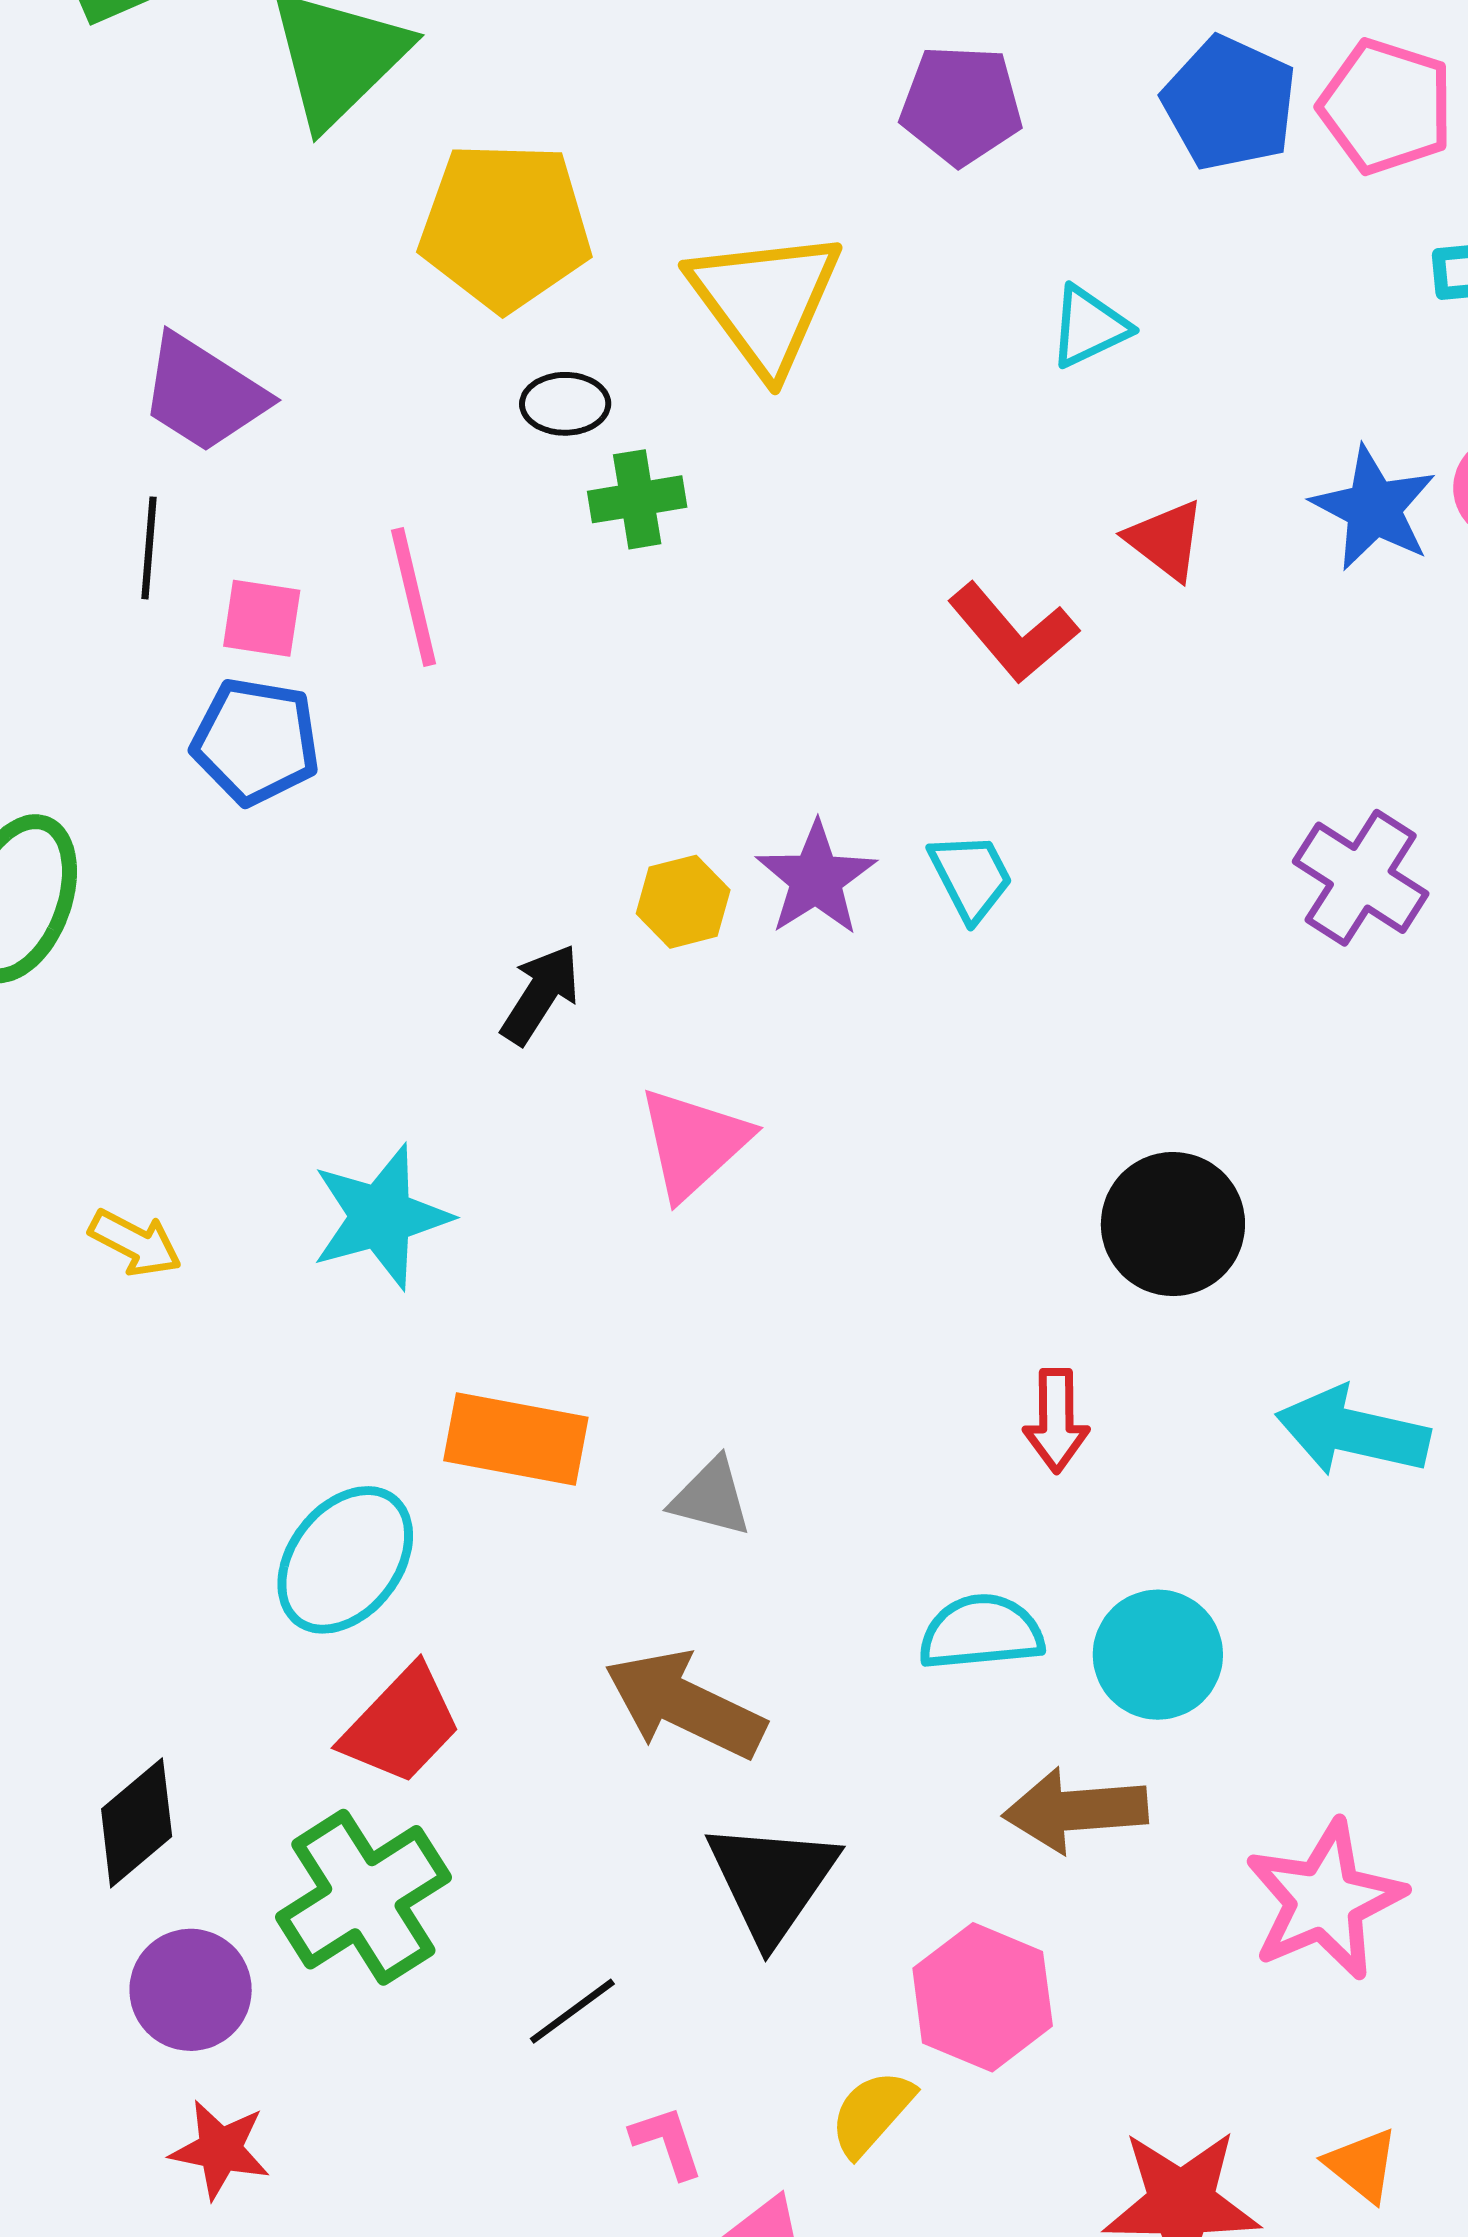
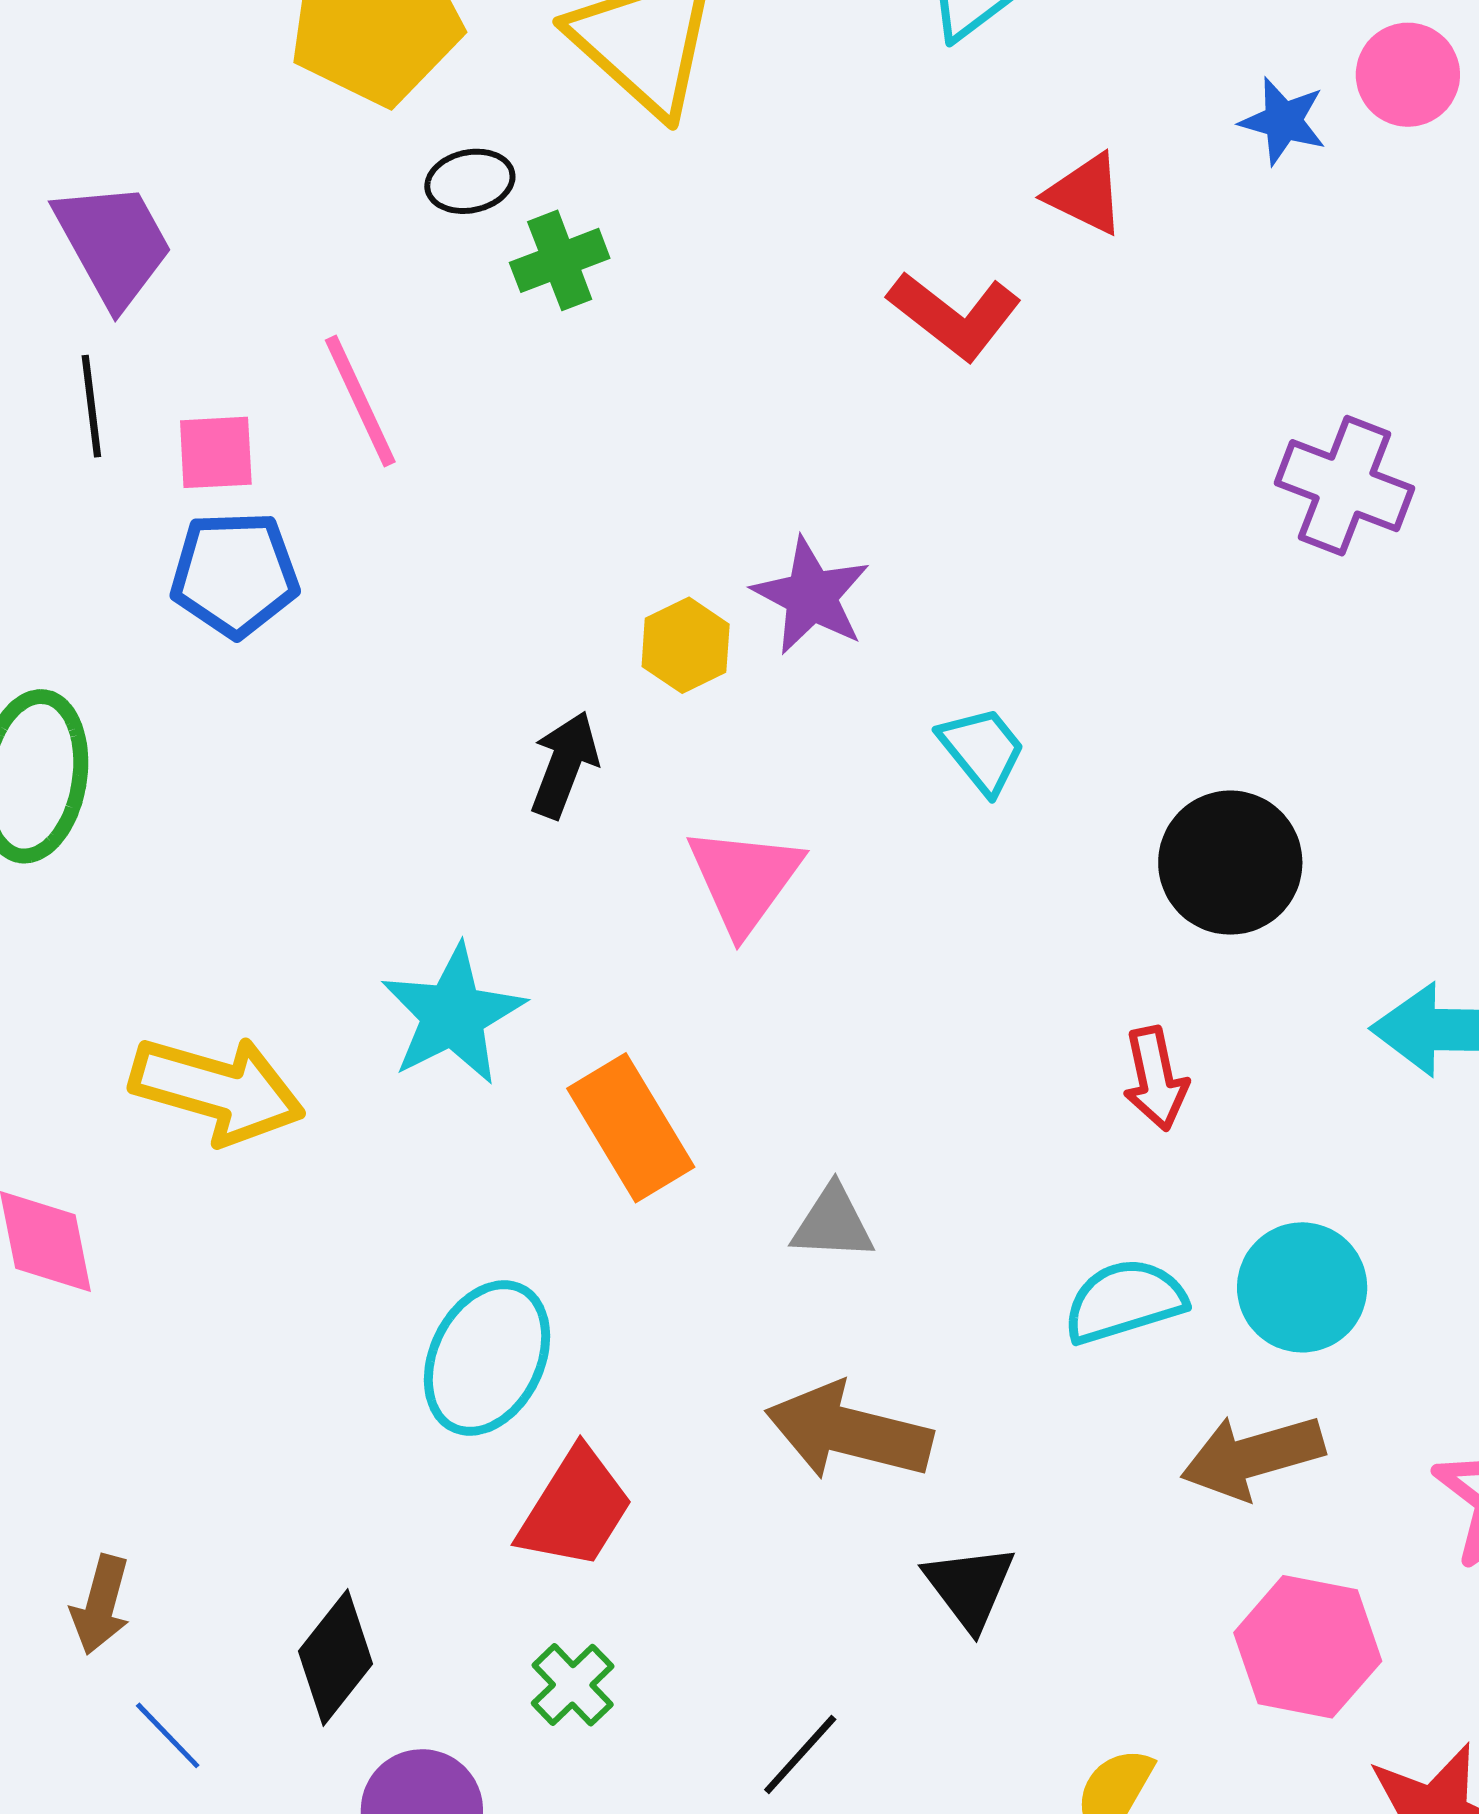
purple trapezoid: (203, 393) -> (114, 244), turned -140
blue star: (1374, 508) -> (1283, 121), size x0.7
cyan trapezoid: (971, 877) -> (982, 750), moved
yellow arrow: (135, 1243) -> (217, 1090), size x1.8
orange rectangle: (516, 1439) -> (631, 1128), moved, turned 60
black triangle: (772, 1881) -> (970, 1587), size x0.7
green cross: (363, 1897) -> (573, 1685), size x0.5
pink hexagon: (983, 1997) -> (1308, 1647), moved

